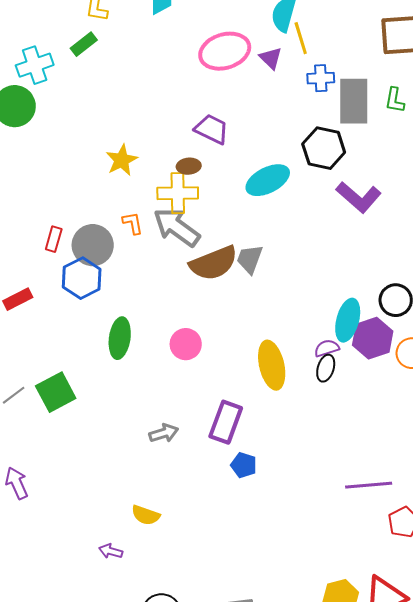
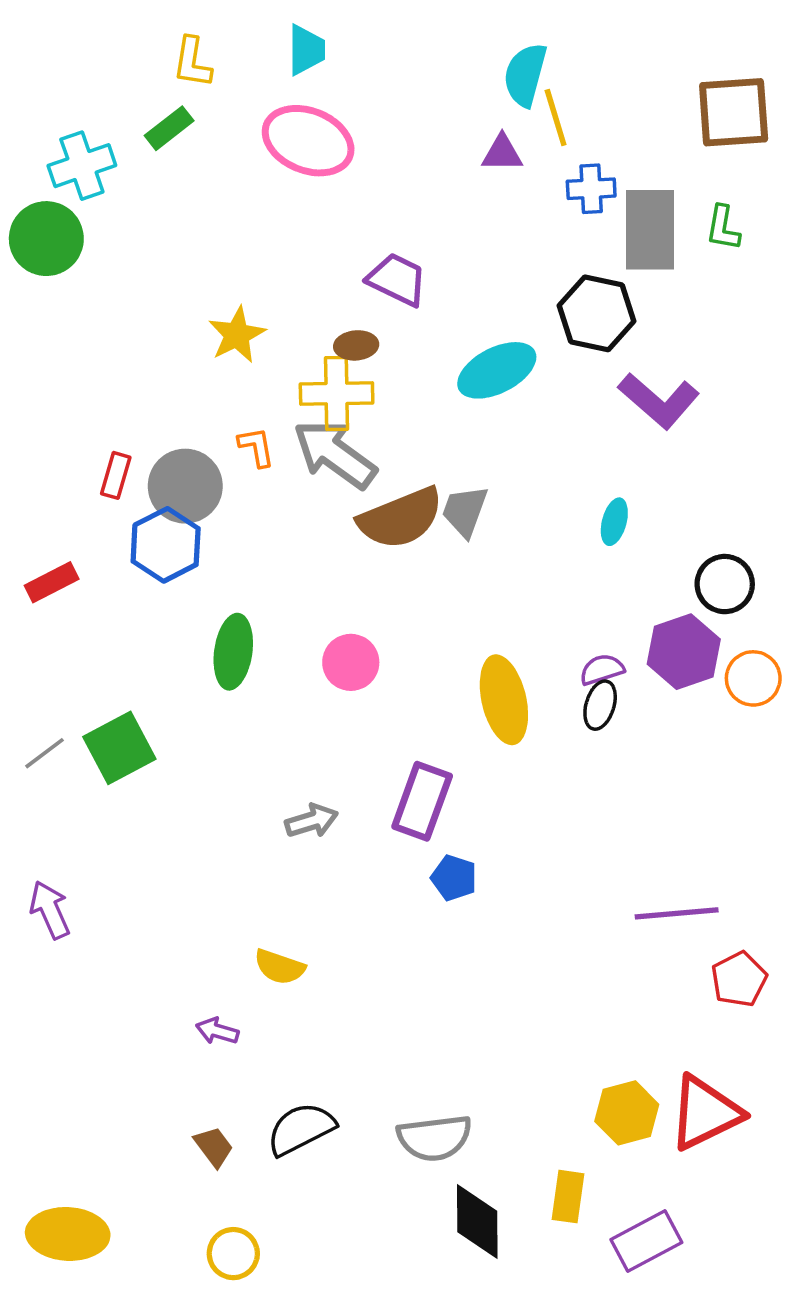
pink ellipse: (225, 51) -> (308, 141), moved, turned 39
purple triangle: (271, 58) -> (502, 153), turned -45
cyan ellipse: (348, 320) -> (614, 522), moved, size x0.6

